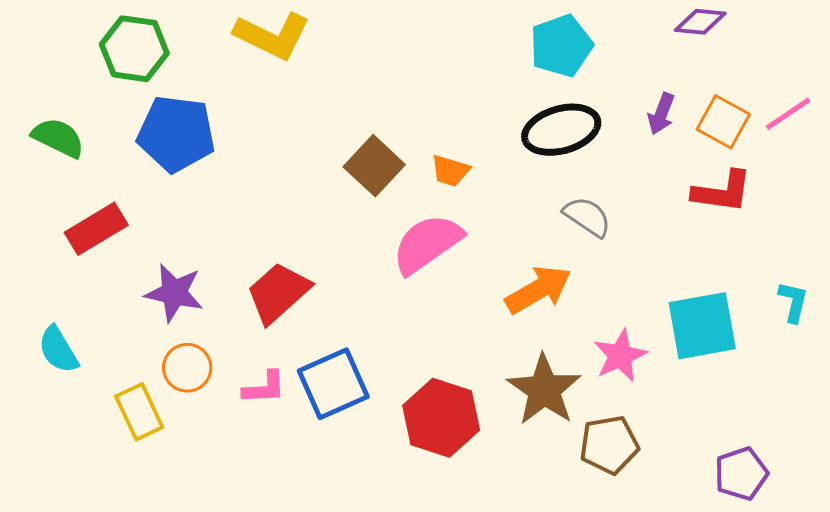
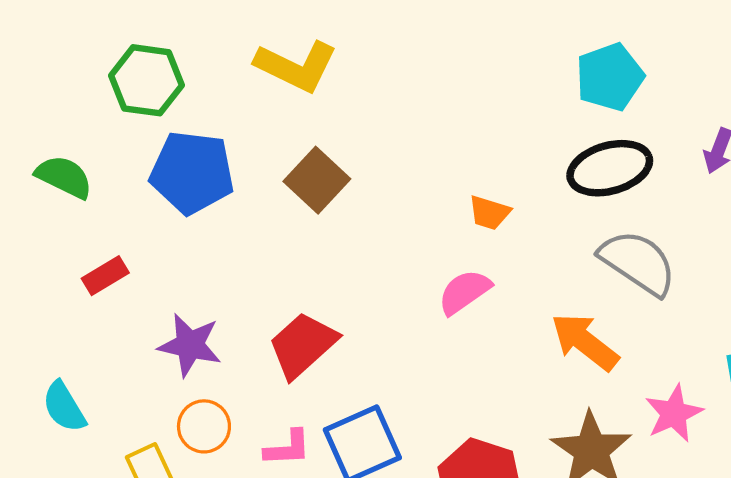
brown square: (374, 166) -> (317, 180), moved
gray semicircle: (587, 217) -> (638, 263), size x1.5
red rectangle: (96, 229) -> (105, 276), size x0.7
pink semicircle: (427, 244) -> (464, 292), size x0.7
orange arrow: (538, 290) -> (585, 342), turned -112

